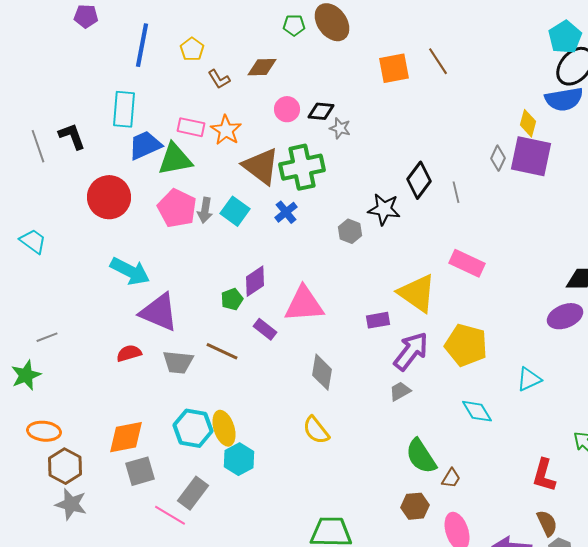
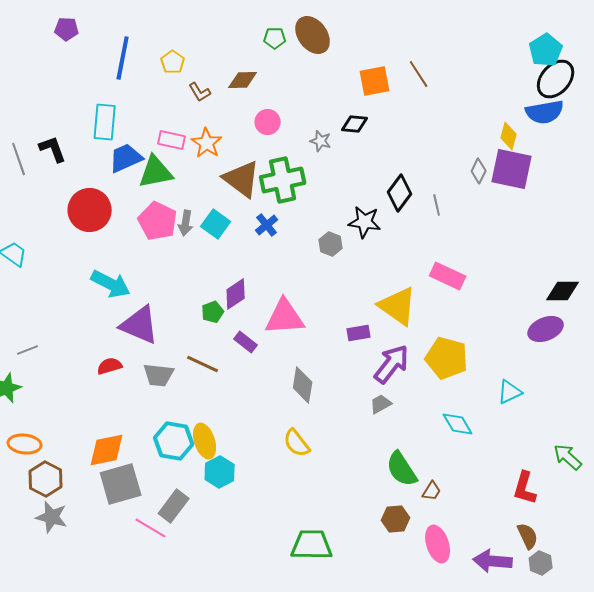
black diamond: (321, 111) -> (355, 124), moved
gray square: (140, 471) -> (121, 484), size x1.4

